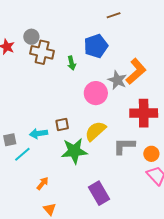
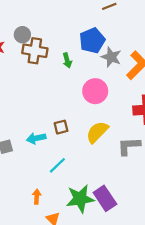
gray star: (117, 80) -> (111, 57), moved
green star: (74, 151) -> (80, 199), moved
cyan line: (22, 154) -> (57, 165), moved
orange arrow: (43, 183) -> (37, 197), moved, turned -32

